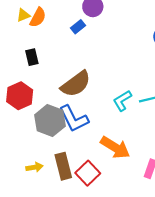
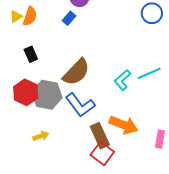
gray hexagon: (50, 121) -> (47, 95), moved
brown rectangle: (63, 166) -> (100, 136), moved
yellow arrow: (34, 167) -> (41, 136), moved

